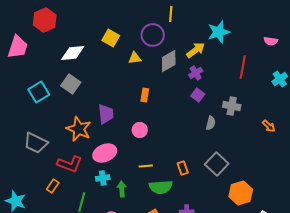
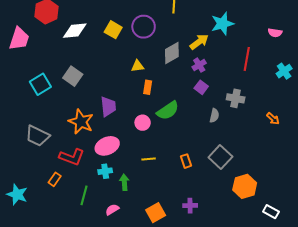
purple circle: (153, 35) -> (144, 27), moved
white diamond: (73, 53) -> (75, 31), moved
yellow triangle: (135, 58) -> (137, 66), moved
green semicircle: (161, 187) -> (168, 111), moved, turned -30

